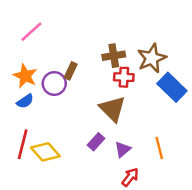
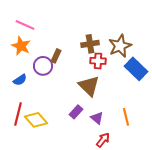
pink line: (31, 32) -> (25, 25), turned 66
orange star: (25, 76) -> (21, 46), moved
purple triangle: (123, 149) -> (97, 118), turned -40

